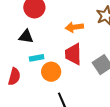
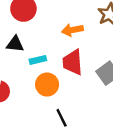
cyan rectangle: (37, 58) -> (38, 60), moved

